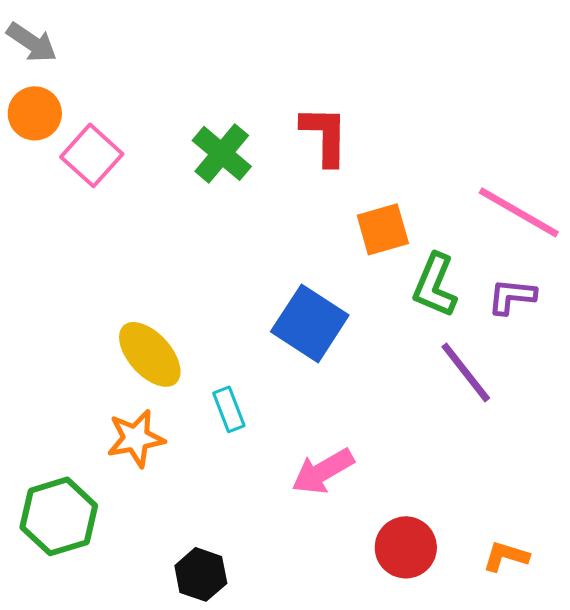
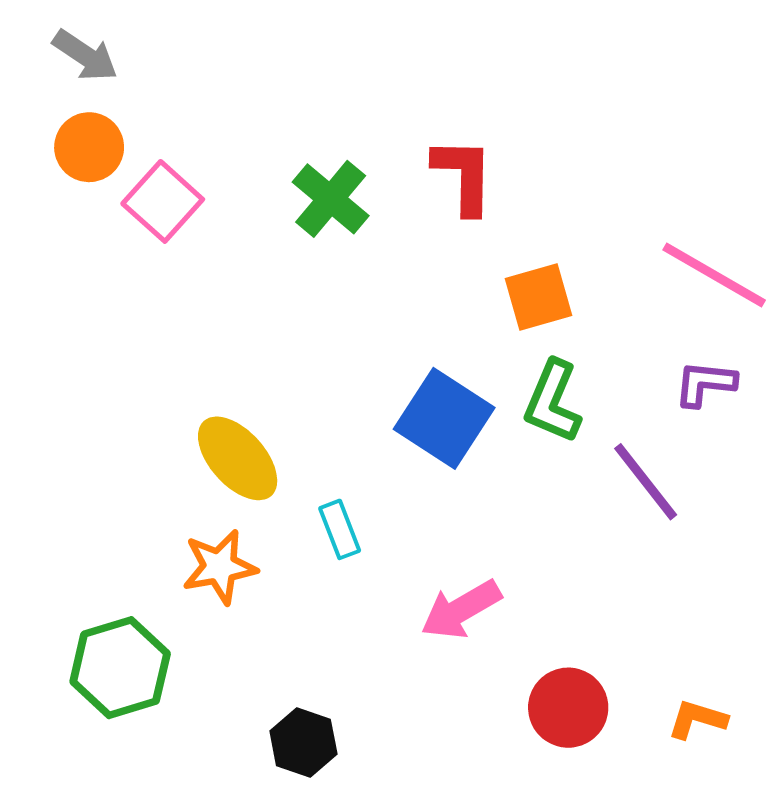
green L-shape: (435, 285) -> (553, 402), moved

